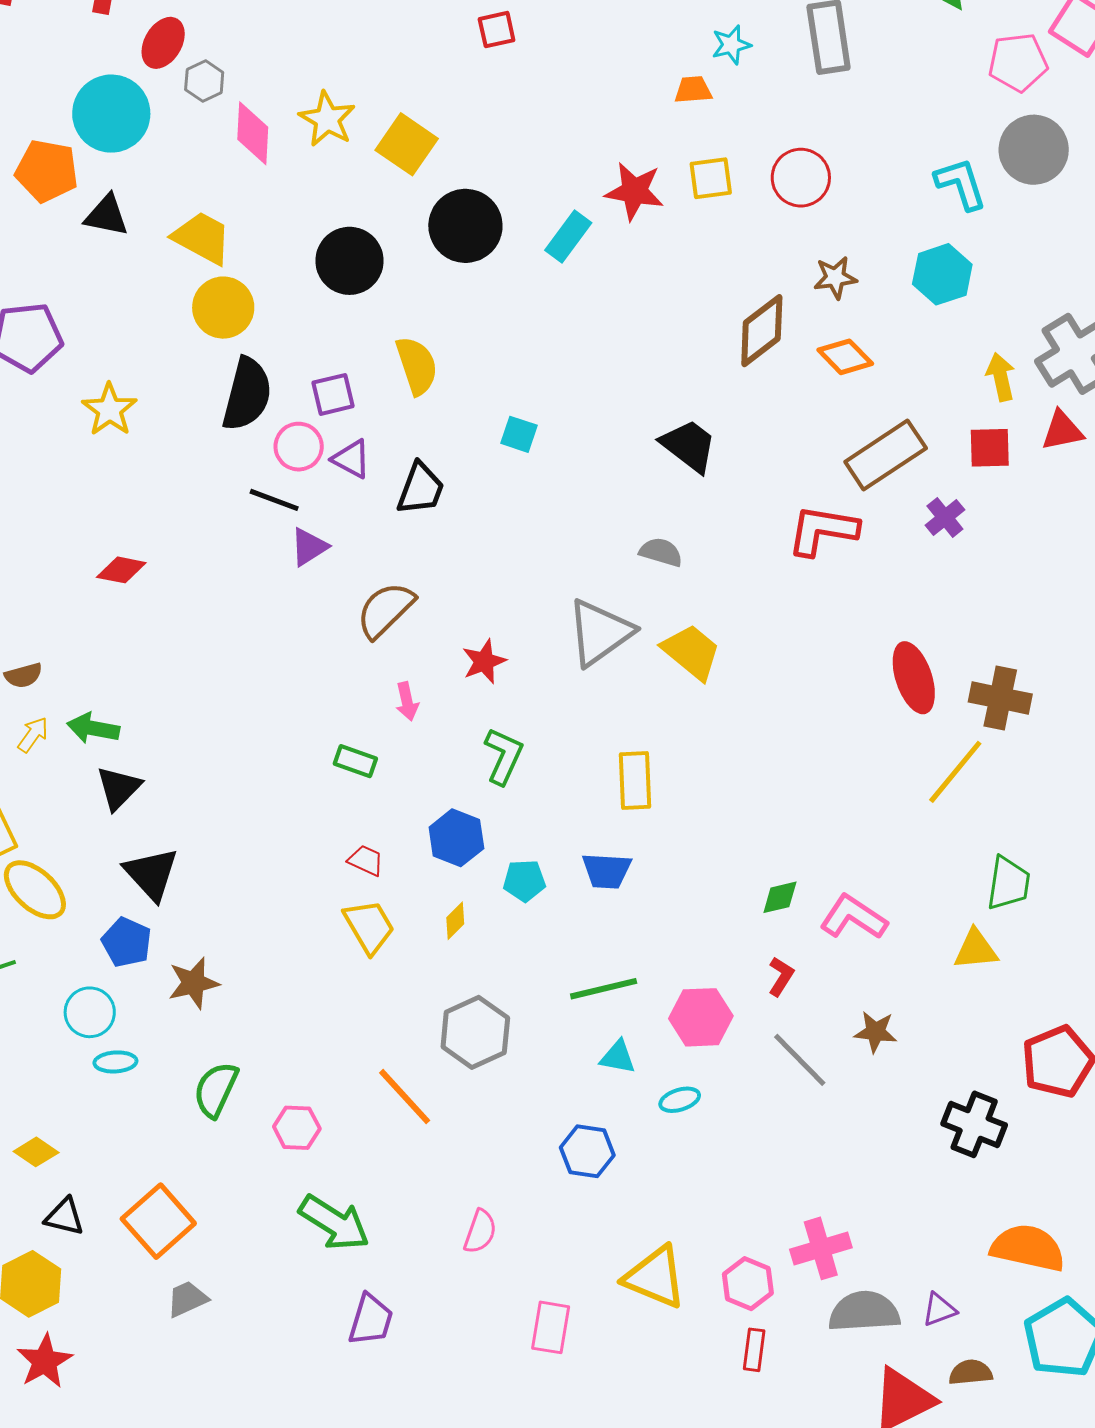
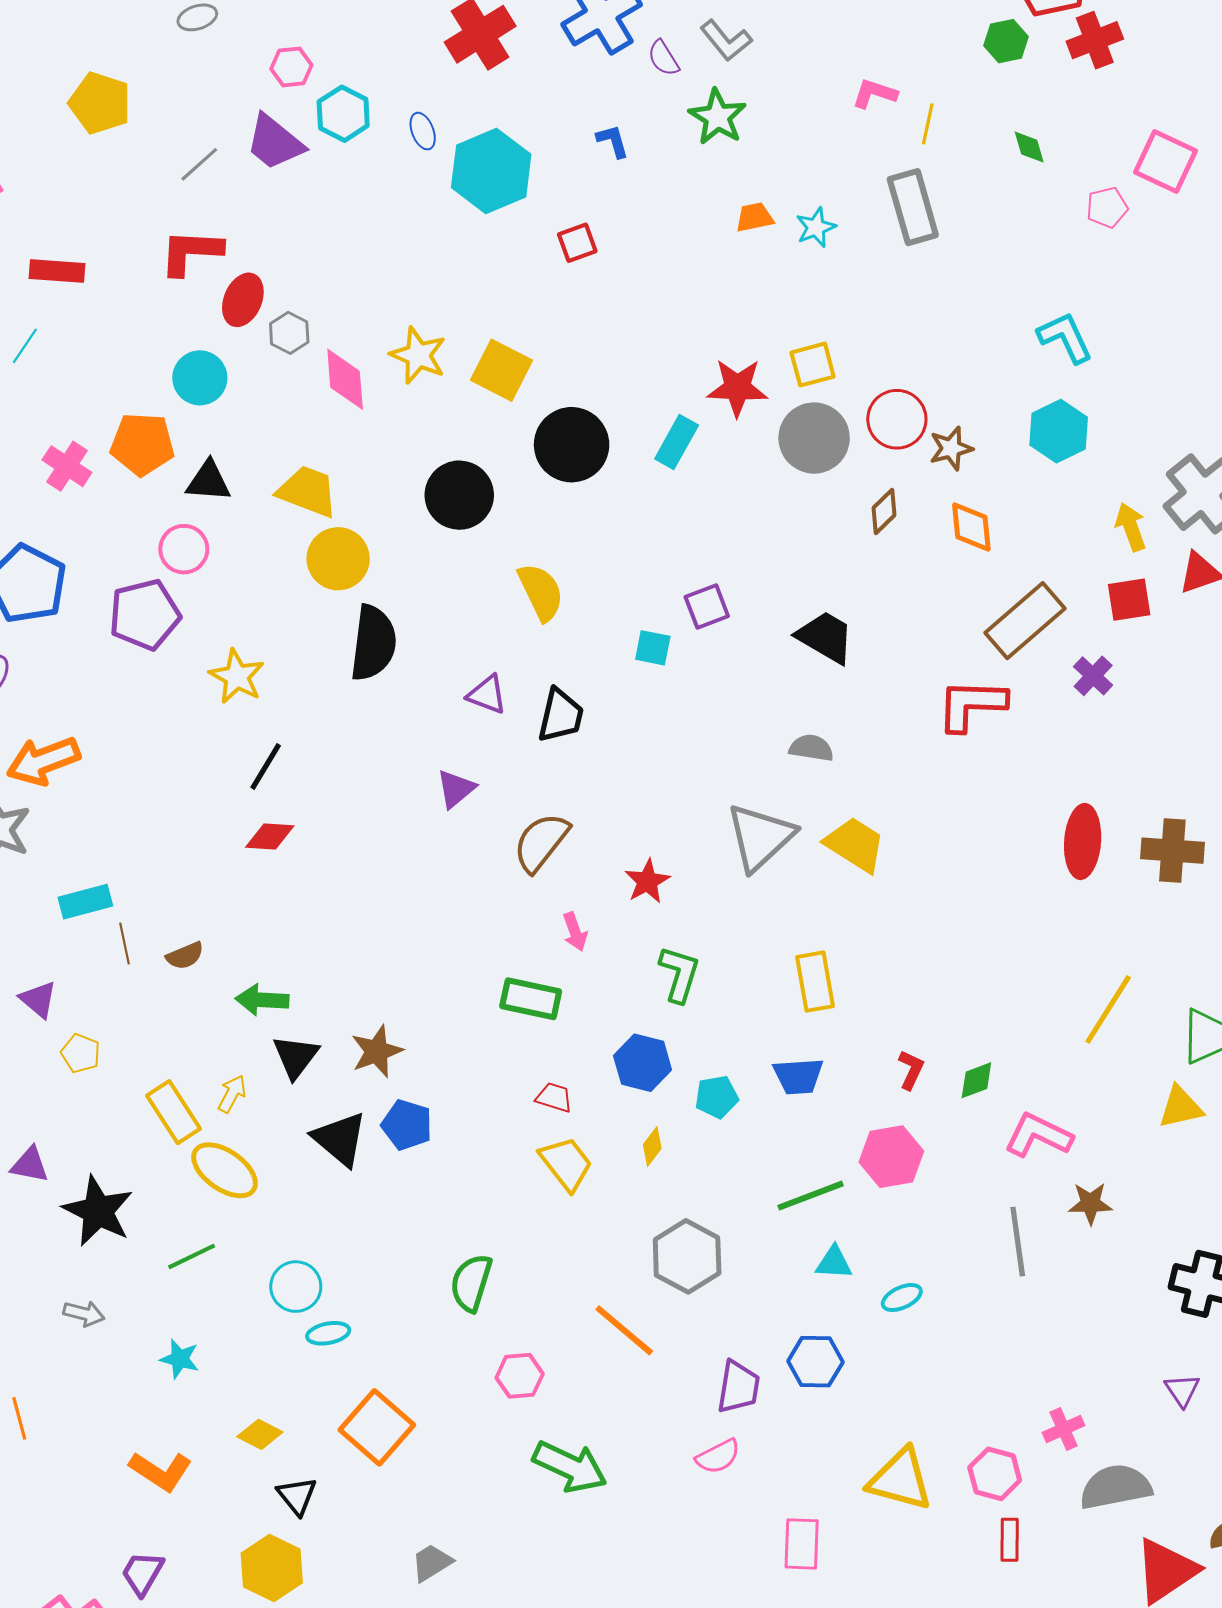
pink pentagon: (1018, 62) -> (1107, 207), size x0.7
orange trapezoid: (693, 90) -> (754, 217), moved
cyan circle: (111, 114) -> (200, 378), size x0.7
gray circle: (1034, 150) -> (814, 438), moved
red circle: (801, 178) -> (897, 419), moved
brown diamond: (762, 331) -> (884, 512), size x0.6
orange diamond: (845, 357) -> (971, 527), turned 46
purple square: (333, 394) -> (707, 606), moved
pink circle: (299, 447) -> (184, 549), moved
black line: (274, 500) -> (266, 767), moved, turned -72
red ellipse: (914, 678) -> (1083, 841), turned 30
yellow arrow: (33, 735) -> (232, 1094), moved
green rectangle: (355, 761) -> (531, 999), size x1.4
yellow line: (955, 772) -> (1108, 1009), moved
pink L-shape: (853, 917) -> (1038, 1135), moved
blue pentagon: (127, 942) -> (407, 1125), moved
red L-shape: (781, 976) -> (911, 1070), moved
brown star: (194, 983) -> (377, 1051), moved
pink hexagon: (701, 1017) -> (891, 1157), moved
gray line: (800, 1060) -> (1018, 1242), turned 44
green semicircle: (216, 1090) -> (471, 1283), moved
black triangle: (64, 1217) -> (297, 1496), turned 45
orange square: (158, 1221) -> (377, 1427), moved
pink semicircle: (480, 1232) -> (718, 1456), turned 51
pink cross: (821, 1248) -> (1064, 1429), size x0.7
purple triangle: (939, 1310) -> (1182, 1390), moved, turned -36
purple trapezoid: (371, 1320) -> (738, 1387), moved

